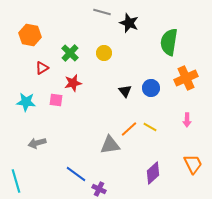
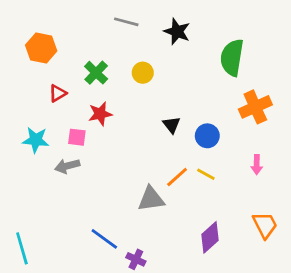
gray line: (102, 12) -> (126, 22), moved
blue circle: (151, 88) -> (207, 136), moved
gray arrow: (37, 143) -> (67, 166), moved

